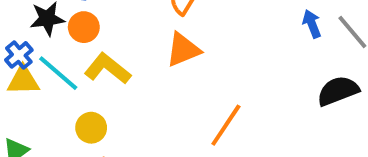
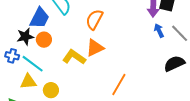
blue cross: (19, 55) -> (12, 56), turned -32
yellow L-shape: (107, 69) -> (74, 57), moved
yellow triangle: (23, 80) -> (28, 82), moved

